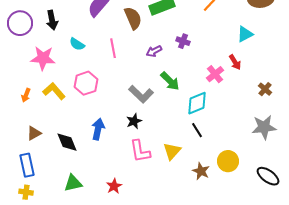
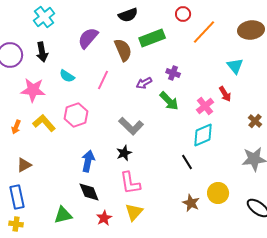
cyan triangle: (245, 34) -> (235, 66), turned -42
pink line: (113, 48) -> (103, 80), turned 36
green arrow: (170, 81) -> (169, 101), moved
cyan diamond: (197, 103) -> (203, 135), moved
black diamond: (67, 142) -> (89, 192), moved
yellow triangle: (172, 151) -> (134, 212), moved

